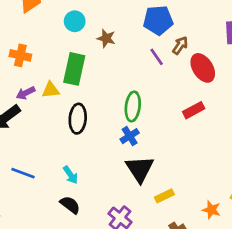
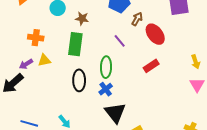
orange cross: (20, 55) -> (36, 38), moved
purple line: (157, 57) -> (120, 41), moved
green rectangle: (74, 69) -> (75, 44), moved
black ellipse: (78, 119) -> (79, 80), moved

